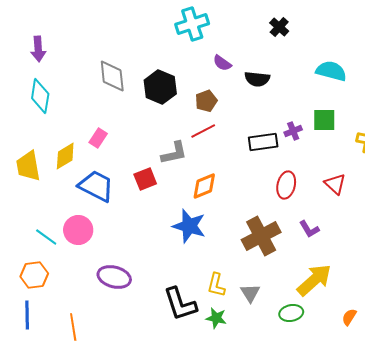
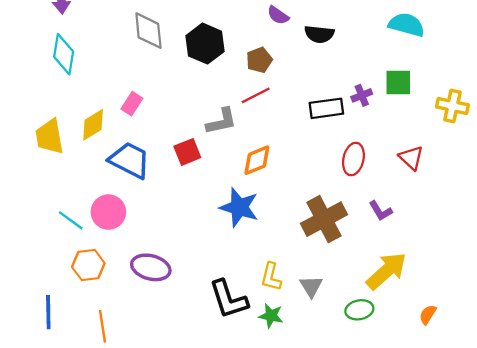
orange hexagon: (34, 275) -> (88, 265), moved

